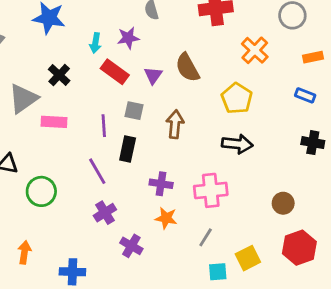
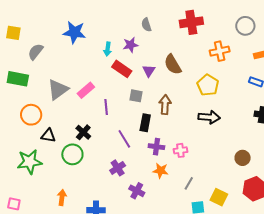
orange cross: (255, 50) -> (220, 51), turned 36
black cross: (59, 75) -> (83, 132), moved
pink rectangle: (54, 122) -> (86, 90), moved, turned -42
purple line: (104, 126) -> (106, 107), moved
black rectangle: (128, 149) -> (145, 123), moved
purple line: (97, 171) -> (124, 139), moved
pink cross: (211, 190) -> (180, 150), moved, size x0.6
yellow square: (248, 258) -> (219, 197), turned -36

